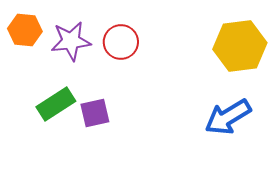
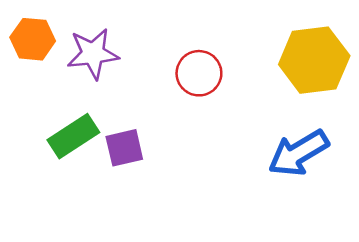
red circle: (121, 42) -> (199, 73), moved

